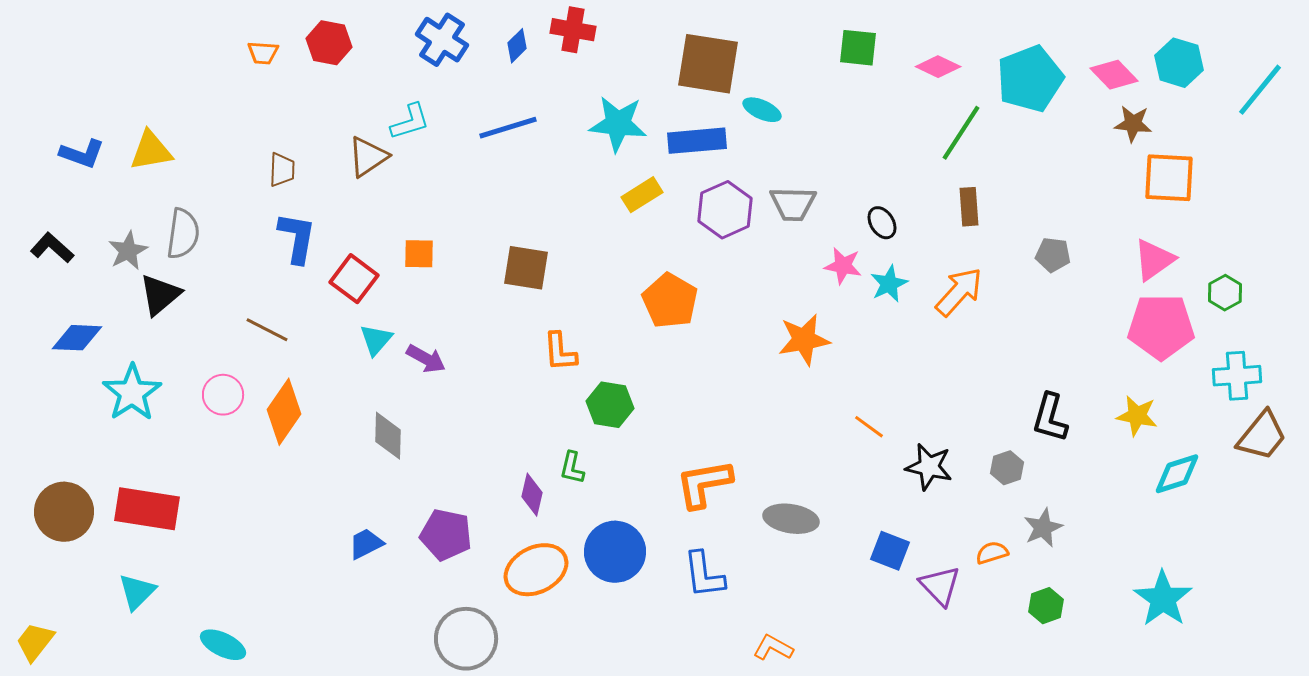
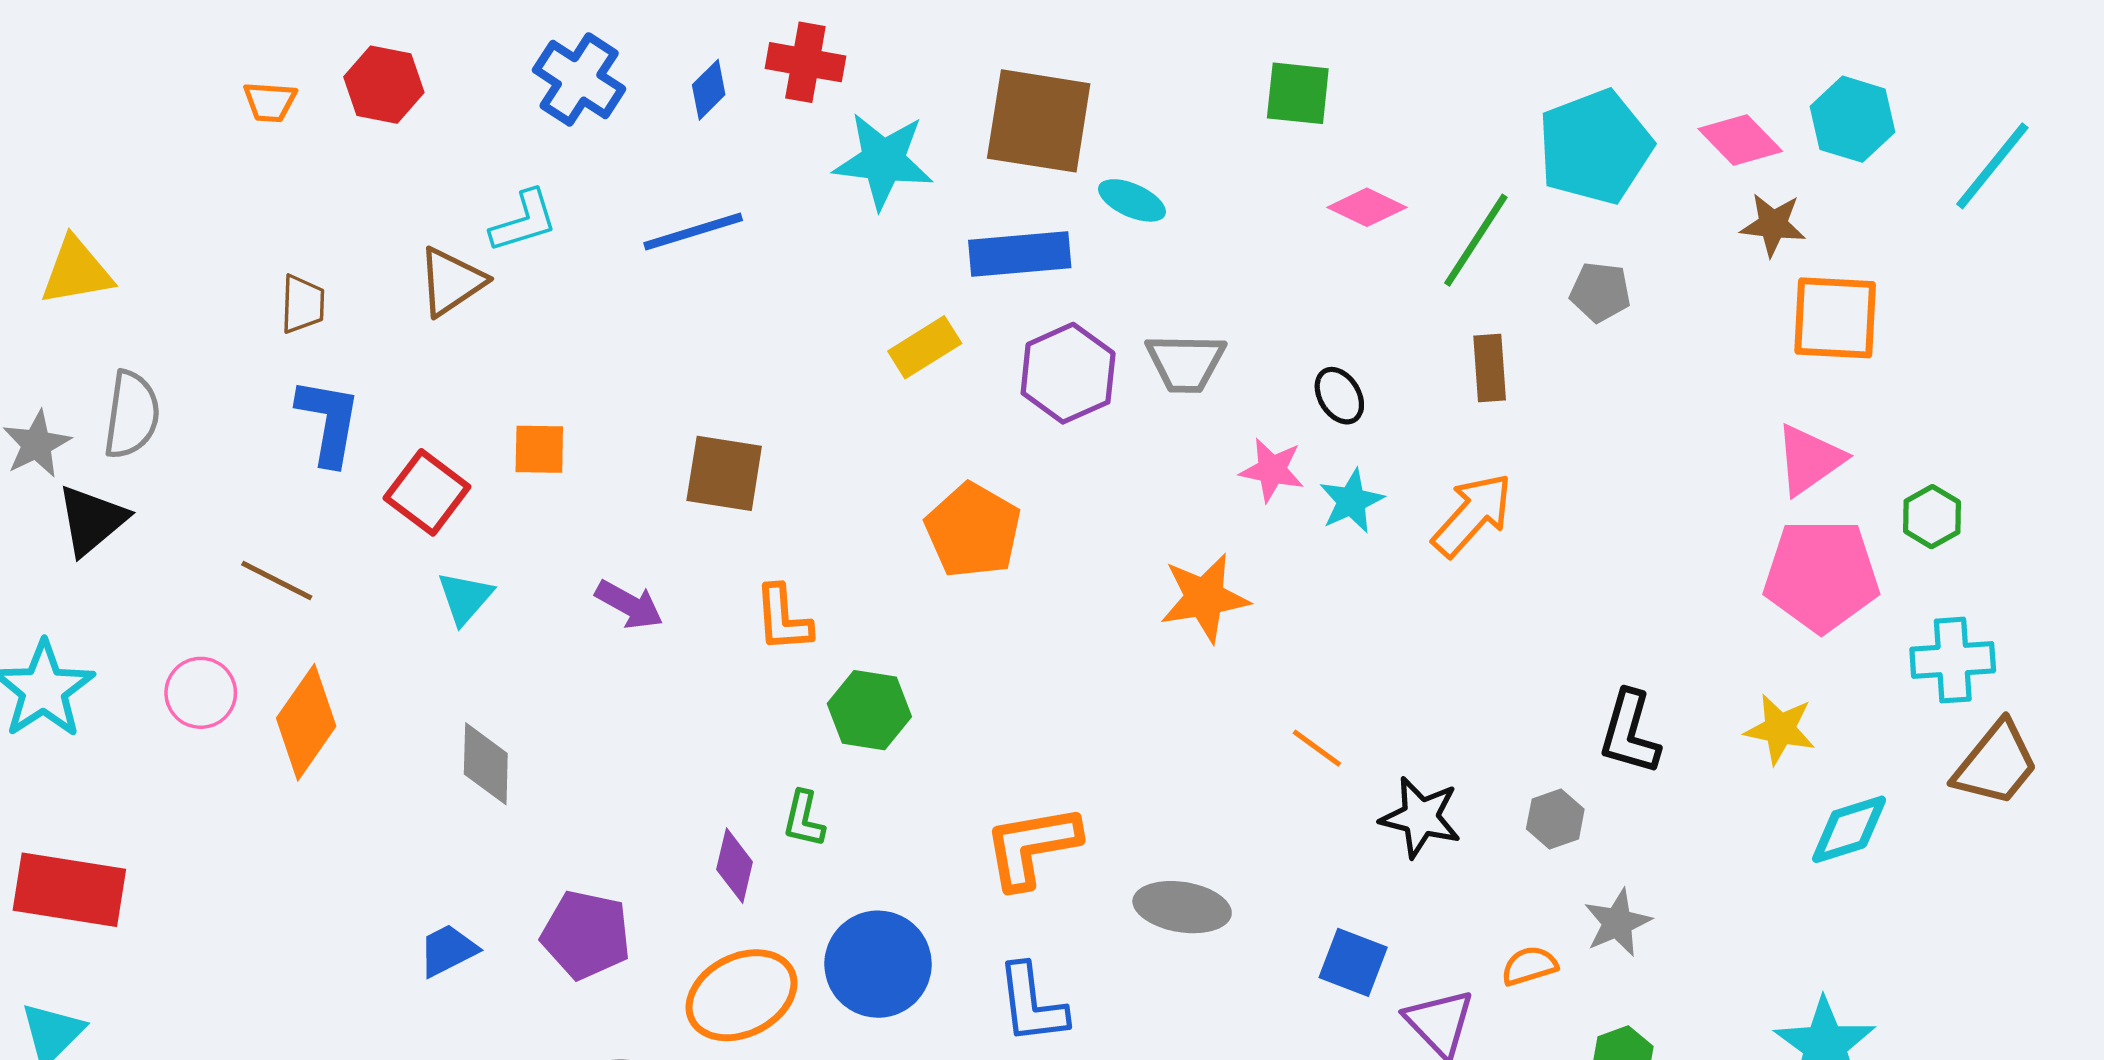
pink diamond: (938, 67) -> (1367, 207), moved
cyan star: (618, 124) -> (883, 161), moved
gray pentagon: (1053, 255) -> (1600, 292), moved
purple arrow: (426, 359) -> (629, 605), moved

